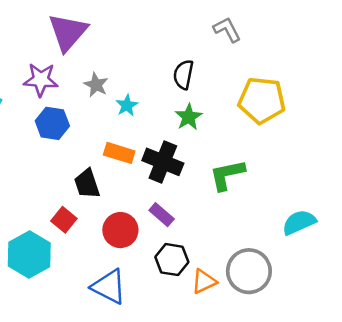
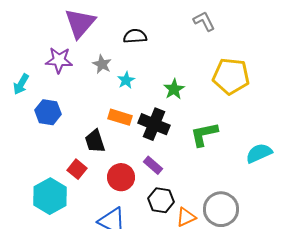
black semicircle: (183, 75) -> (135, 36), moved, turned 75
blue hexagon: (52, 123) -> (48, 112), moved
cyan semicircle: (299, 222) -> (259, 153), moved

